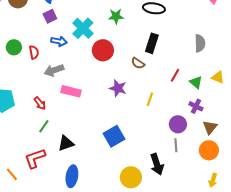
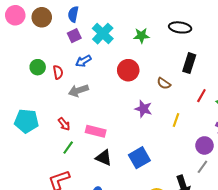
cyan cross: (83, 28) -> (103, 34), moved
blue arrow: (59, 41) -> (83, 61), turned 140
black rectangle: (152, 43) -> (189, 63), moved
pink rectangle: (71, 91) -> (96, 131), moved
black triangle: (66, 143) -> (104, 158), moved, turned 42
gray line: (176, 145) -> (202, 167), turned 40

